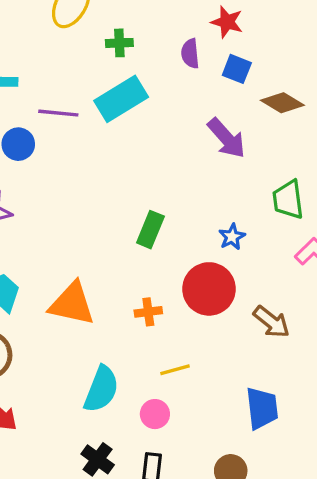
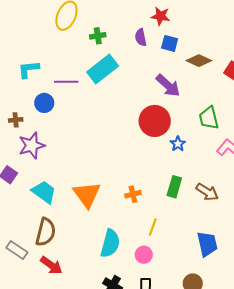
green rectangle: (150, 230) -> (174, 187), moved
red circle: (209, 289) -> (155, 121), moved
orange triangle: (72, 304) -> (87, 195), turned 48
yellow line: (175, 370) -> (153, 227), turned -48

